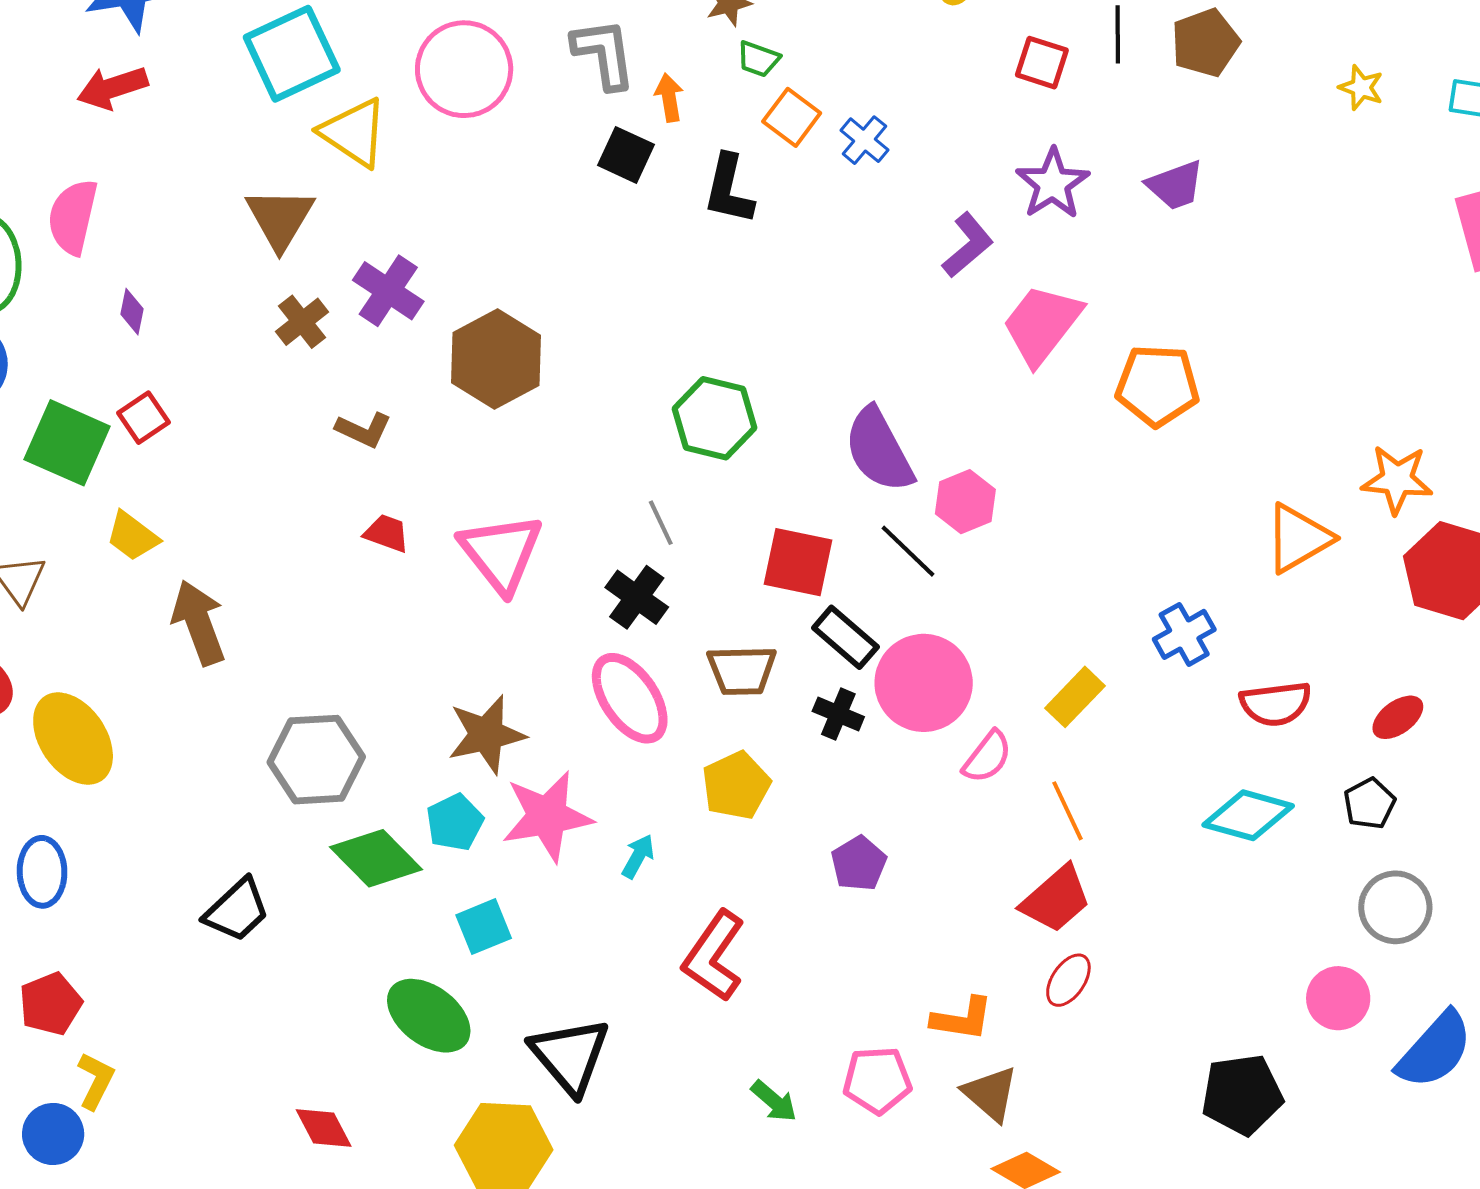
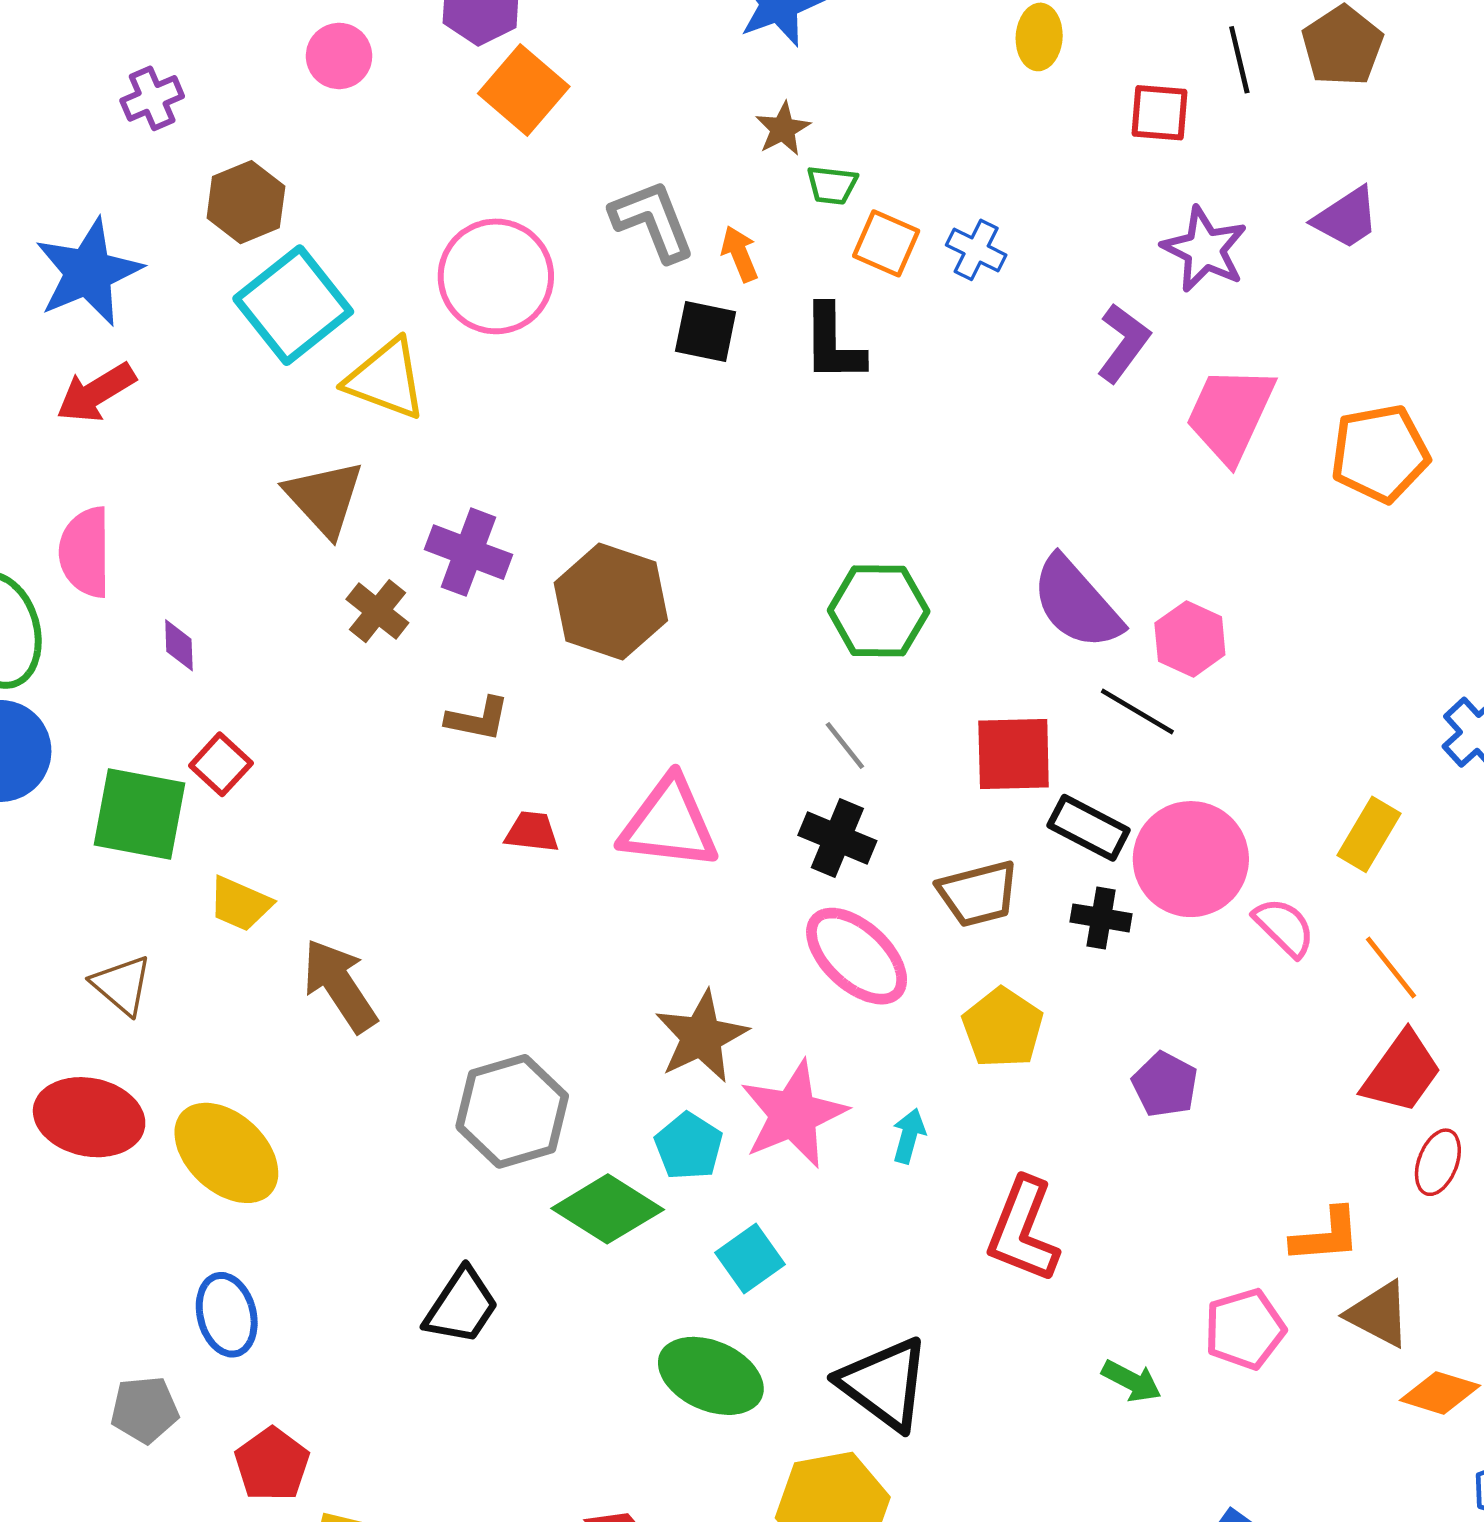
pink triangle: (501, 553) -> (669, 824), turned -32
pink semicircle: (987, 757) -> (1284, 927), turned -70

